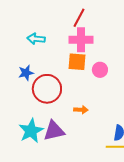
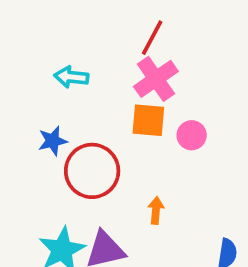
pink cross: (81, 40) -> (156, 79), turned -35
orange arrow: (81, 110) -> (156, 210), turned -88

